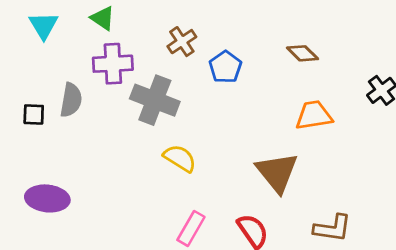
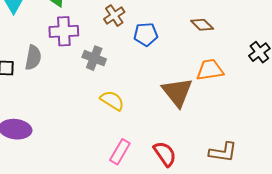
blue pentagon: (225, 67) -> (146, 34), turned 30
gray cross: (155, 100) -> (94, 58), size x0.7
brown triangle: (277, 172) -> (177, 92), moved

